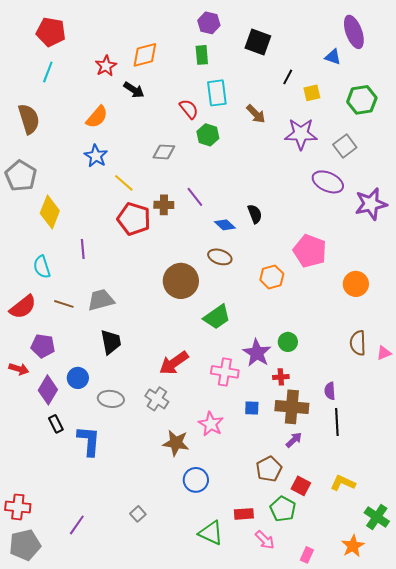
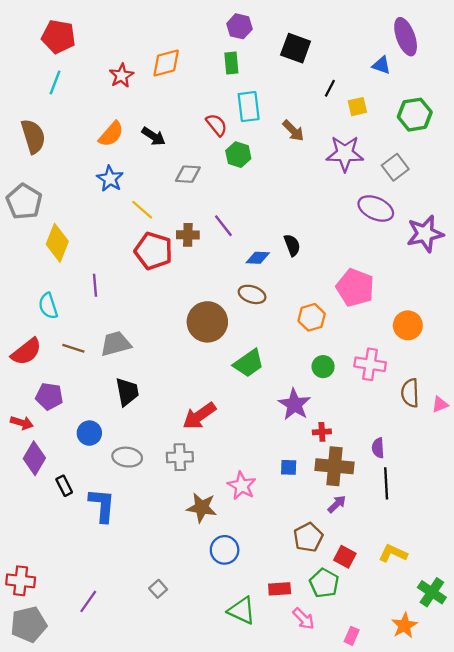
black arrow: (134, 90) -> (154, 136), moved
blue diamond: (225, 225) -> (258, 258), turned -40
green circle: (288, 342) -> (323, 367), moved
pink cross: (225, 372) -> (370, 364), moved
purple diamond: (48, 390) -> (34, 458), moved
gray cross: (157, 399) -> (180, 457), turned -35

